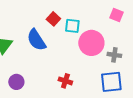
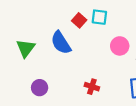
cyan square: (72, 26) -> (99, 17), moved
pink circle: (91, 43) -> (120, 46), size x0.7

